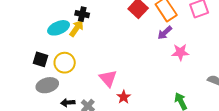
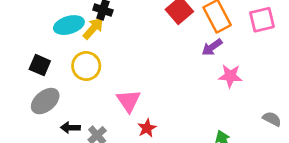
yellow circle: (65, 63) -> (86, 66), moved
gray ellipse: (47, 85) -> (45, 101), turned -30

